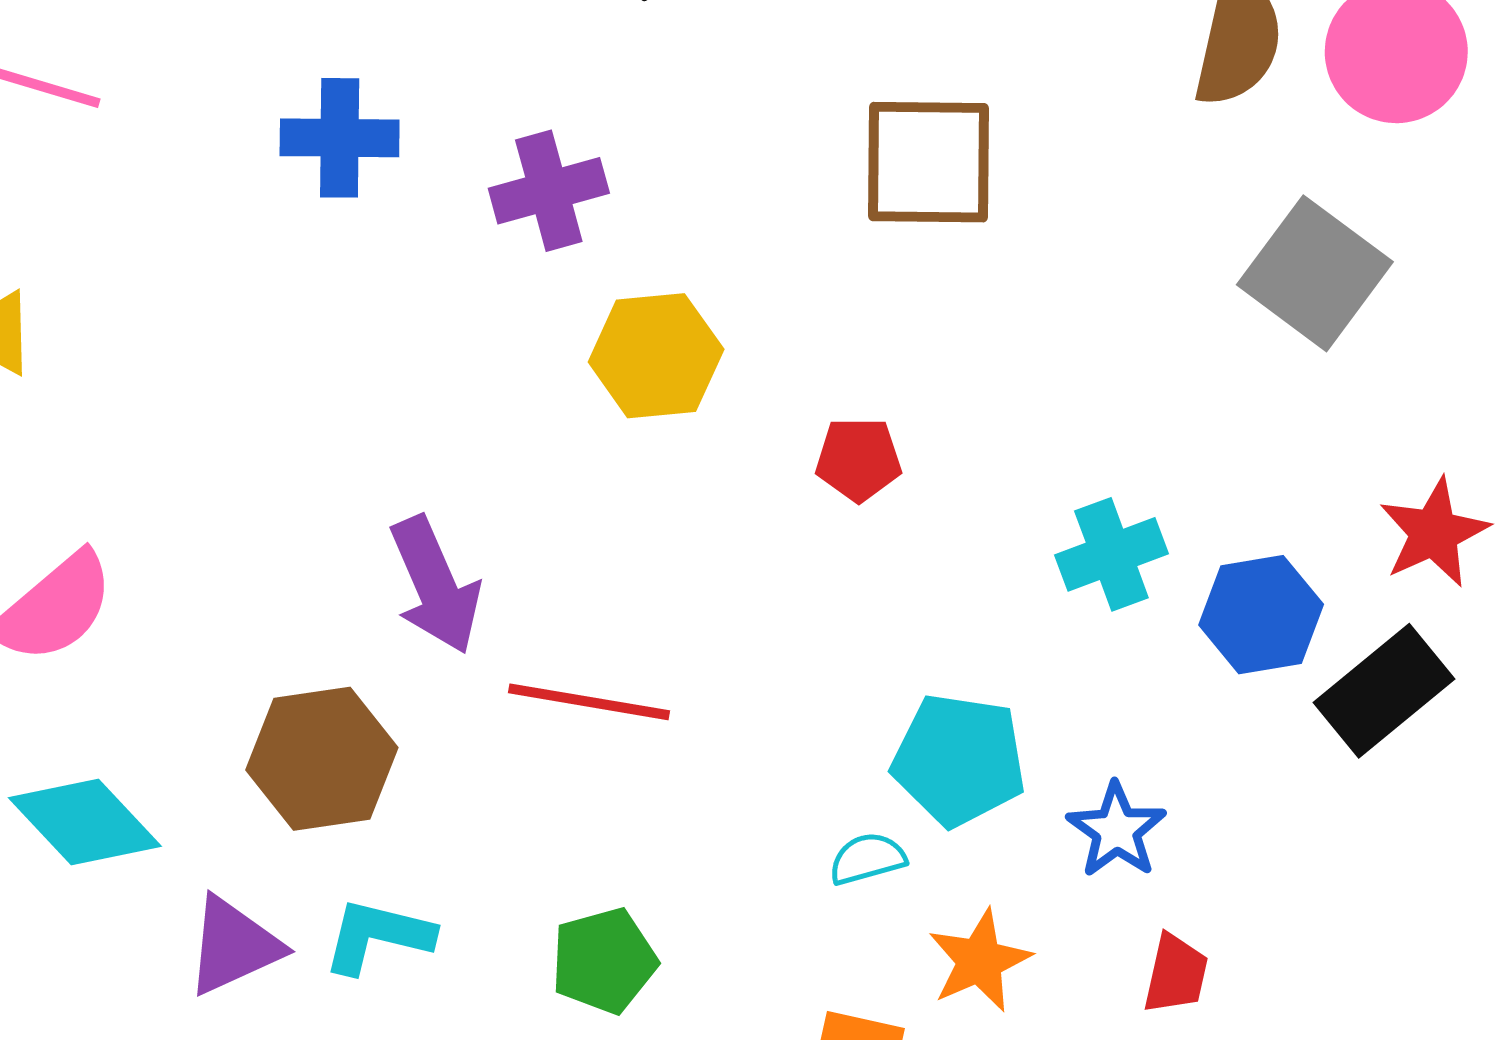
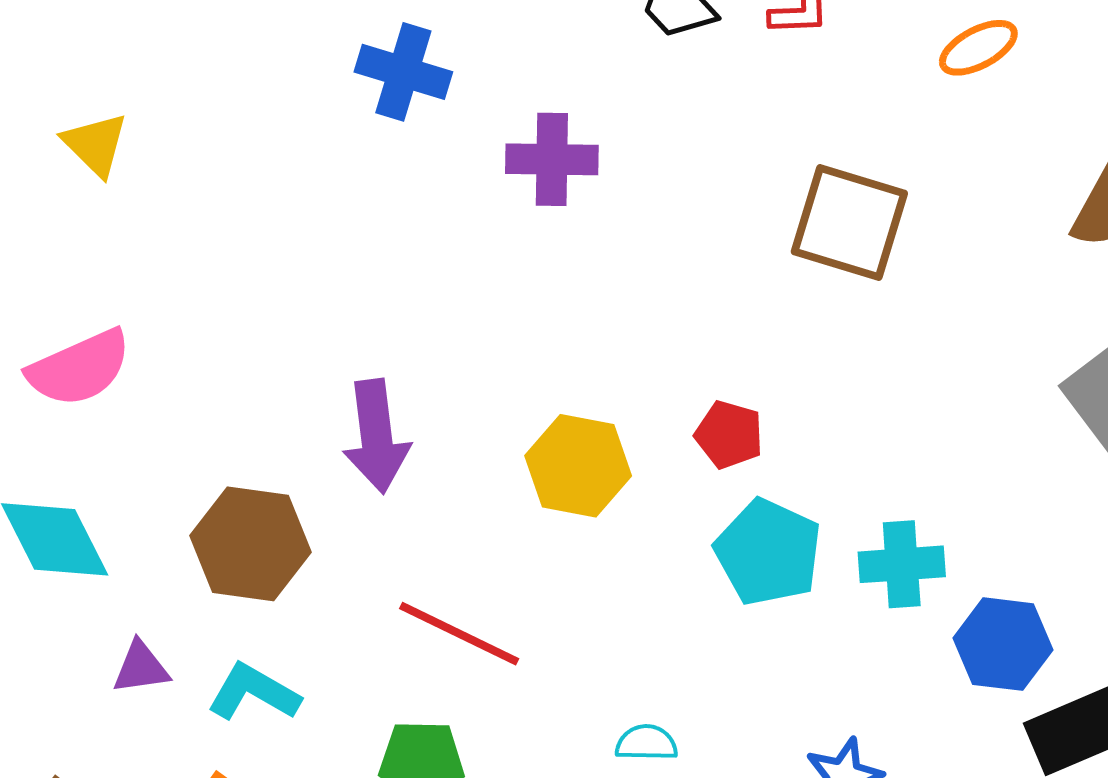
yellow hexagon: (656, 356) -> (578, 466), moved
red line: (589, 702) -> (459, 634), moved
cyan pentagon: (959, 760) -> (768, 552), moved
purple triangle: (234, 946) -> (141, 668), size x0.7

